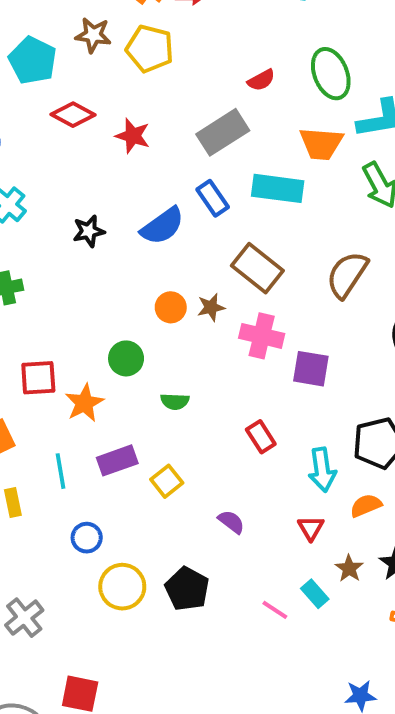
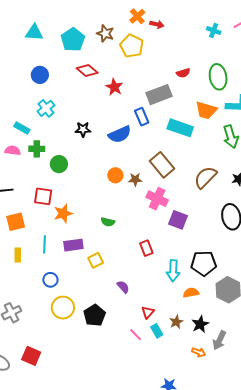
blue rectangle: (213, 198) -> (142, 117), moved
green circle: (126, 358) -> (59, 164), moved
red triangle: (311, 528) -> (148, 312), moved

